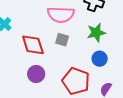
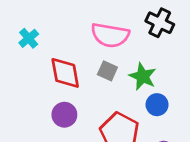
green star: (96, 33) -> (143, 76), moved, turned 30

